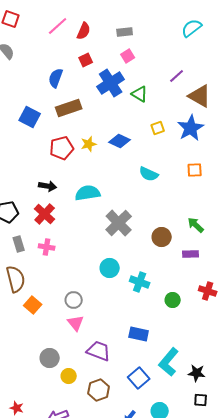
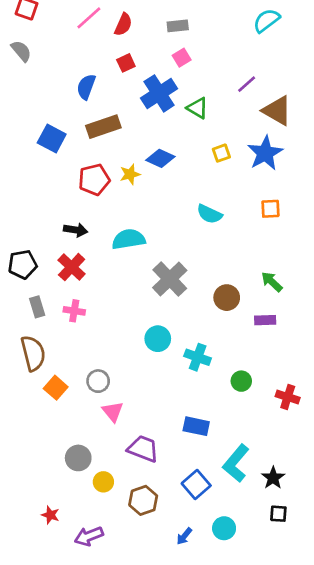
blue diamond: (120, 141) -> (160, 158), moved
red cross: (208, 291) -> (288, 397), moved
gray circle: (74, 300) -> (98, 381), moved
black star: (197, 373) -> (273, 478), turned 30
red star: (17, 408) -> (50, 515), moved

